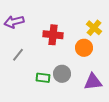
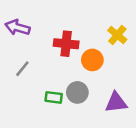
purple arrow: (14, 22) -> (17, 27), turned 30
orange circle: (84, 48) -> (92, 60), moved

